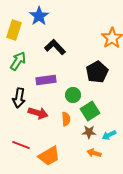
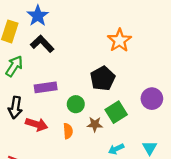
black L-shape: (55, 47) -> (42, 44), moved
green square: (90, 111) -> (116, 112), moved
brown star: (89, 132) -> (95, 124), moved

